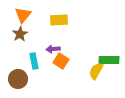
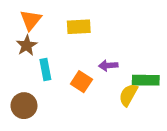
purple arrow: (53, 49) -> (108, 66), moved
cyan rectangle: (34, 61) -> (45, 70), moved

